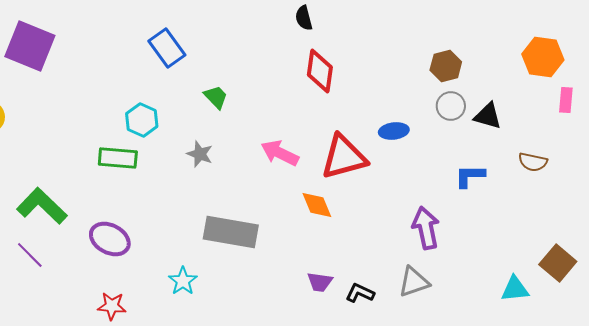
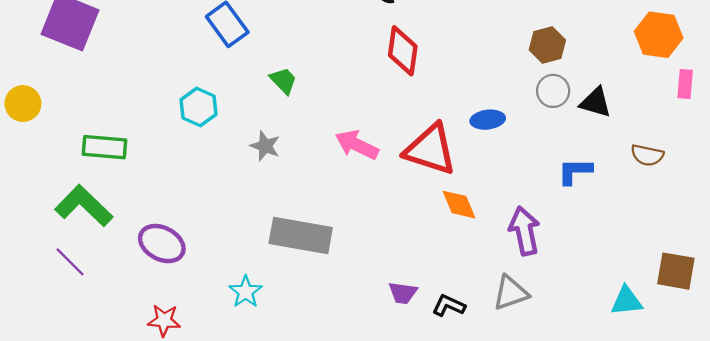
red triangle: (344, 157) -> (430, 149), turned 33
green rectangle: (118, 158) -> (104, 147), moved
orange diamond: (317, 205) -> (459, 205), moved
brown square: (558, 263) -> (676, 271), turned -30

